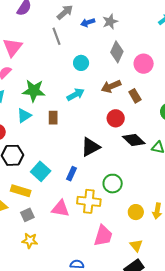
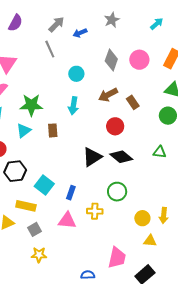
gray star: (110, 22) -> (112, 20), moved
pink circle: (144, 64) -> (139, 60), moved
cyan arrow: (76, 94) -> (73, 106), turned 132
black diamond: (134, 140) -> (121, 157), moved
blue rectangle: (72, 174) -> (71, 193), moved
yellow cross: (89, 201) -> (95, 211), size x0.7
pink trapezoid: (103, 236) -> (117, 258), moved
yellow triangle: (136, 245) -> (150, 241), moved, turned -40

